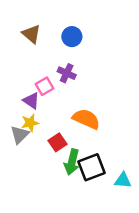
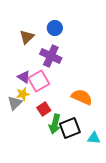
brown triangle: (31, 34) -> (27, 37), moved, turned 35
purple cross: (67, 73) -> (51, 56), size x1.5
pink square: (44, 86) -> (39, 81), moved, size x1.5
orange semicircle: (86, 119) -> (82, 97), moved

